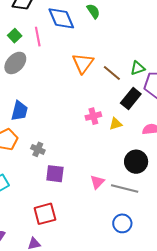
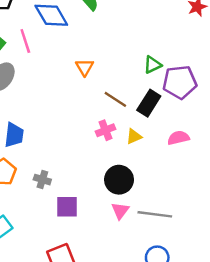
orange triangle: (83, 63) -> (85, 67), size x0.7
brown line: (112, 73) -> (115, 99), moved
black circle: (136, 162) -> (119, 180), moved

